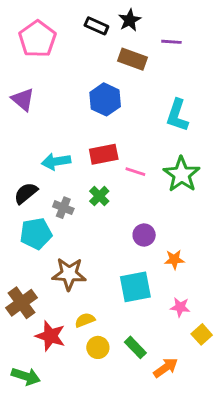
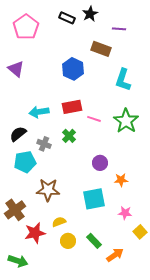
brown rectangle: (133, 59) -> (101, 49), moved
red star: (50, 336) -> (35, 233), turned -30

